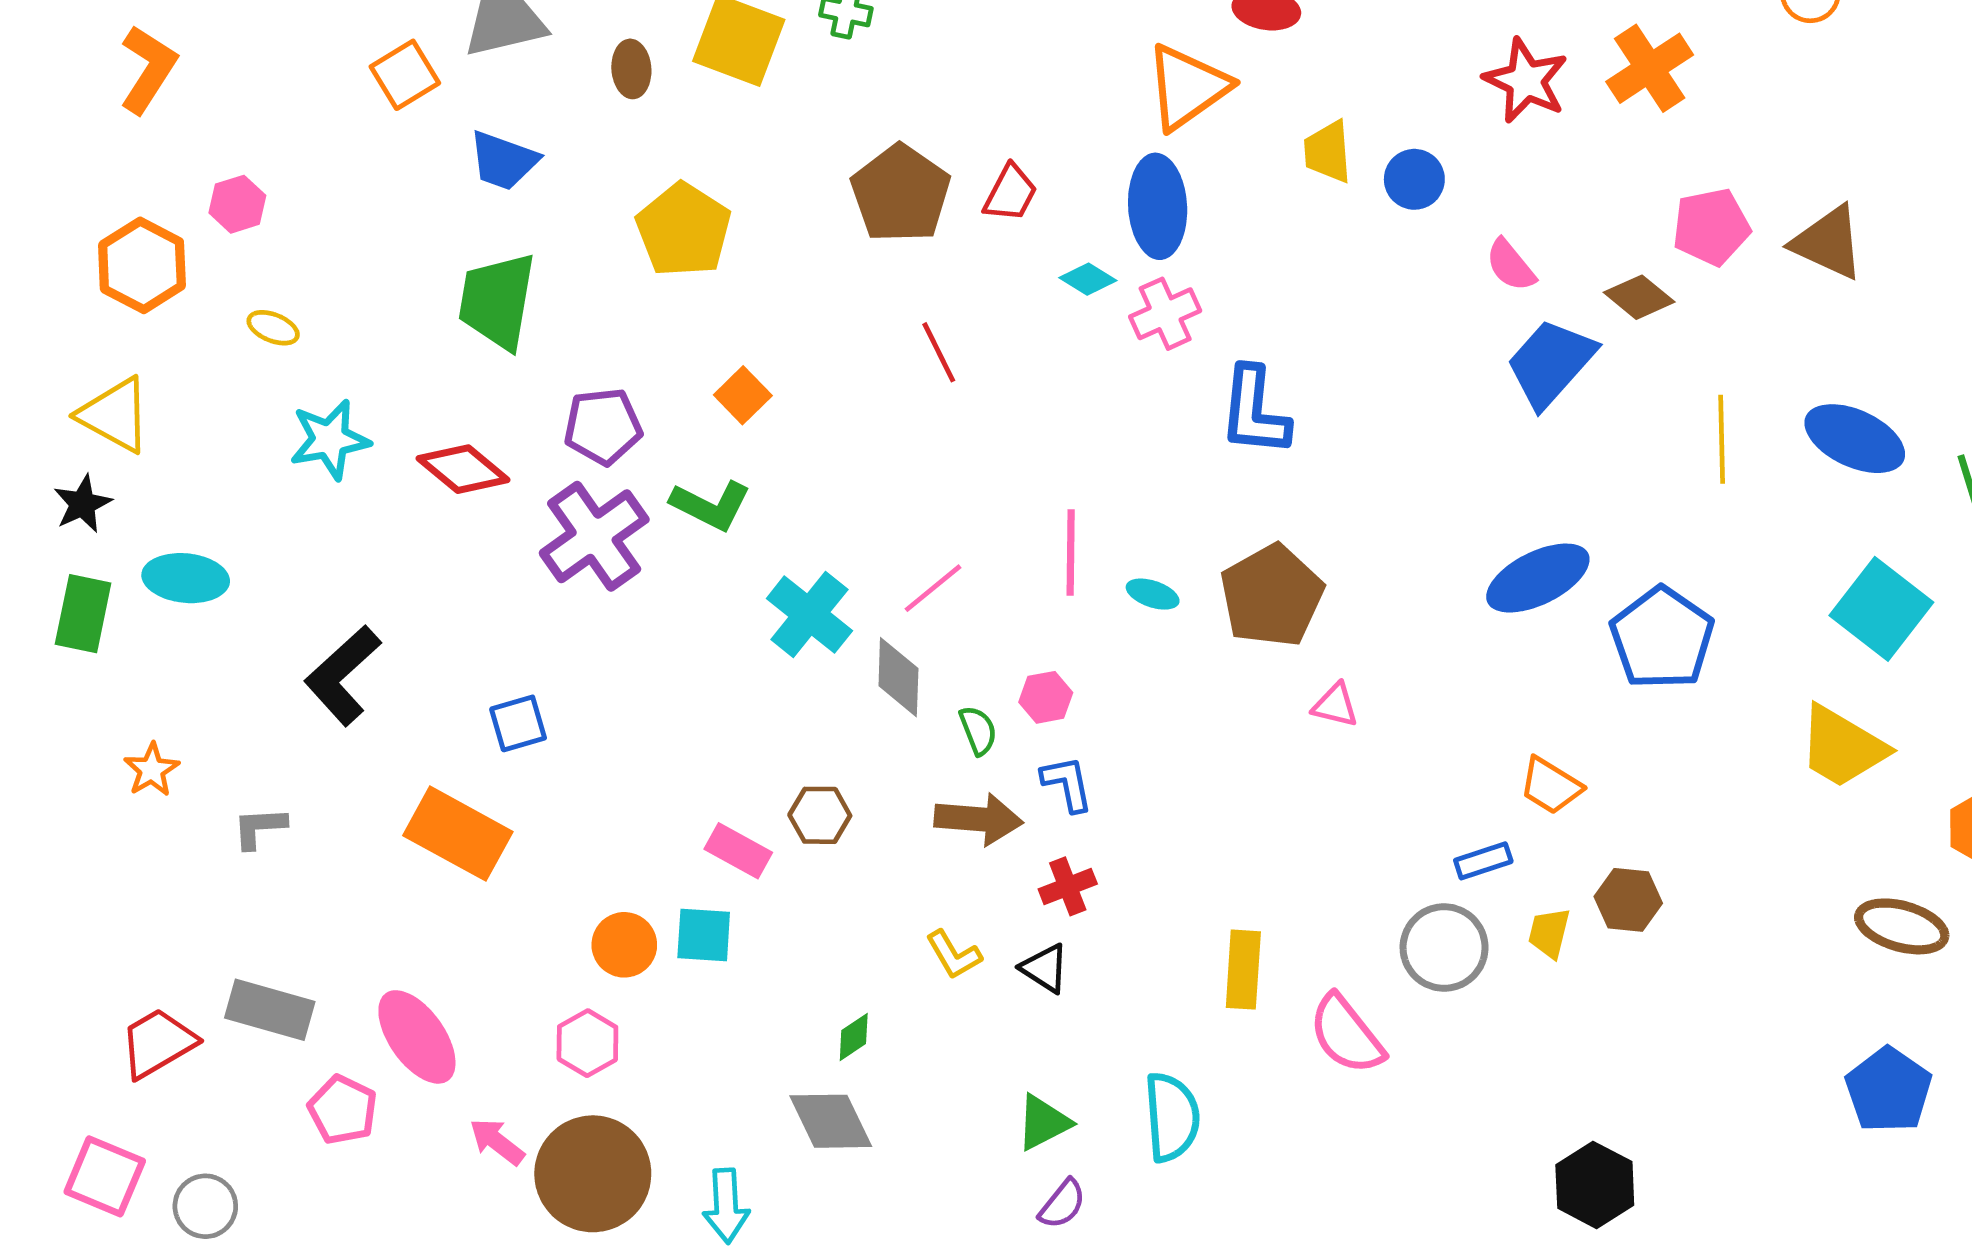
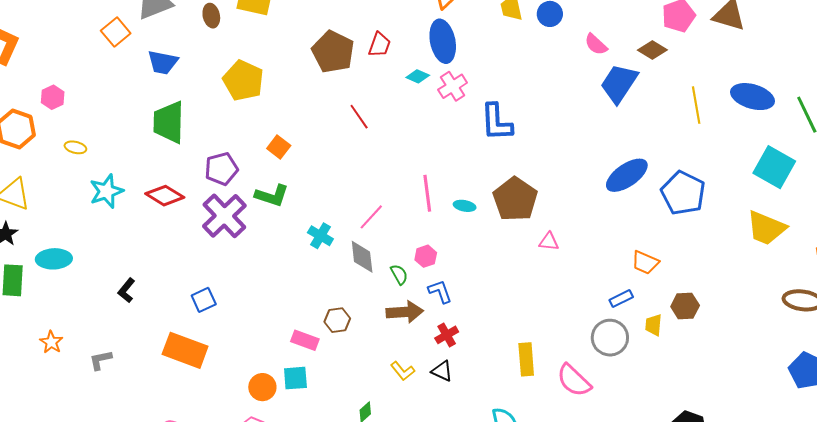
cyan cross: (809, 615) -> (320, 236), size x0.7
black L-shape: (343, 675) -> (126, 290), size x0.6

